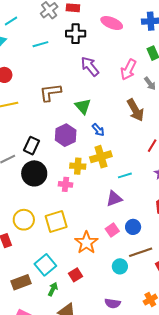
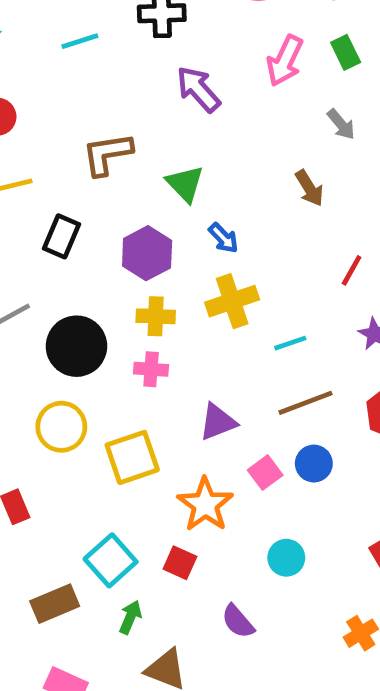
pink arrow: (128, 70) -> (285, 61), moved
brown arrow: (135, 110) -> (309, 188), size x0.7
black rectangle: (31, 146) -> (61, 236), moved
yellow cross: (78, 166) -> (156, 316), moved
purple triangle: (114, 199) -> (218, 422), moved
yellow circle: (24, 220) -> (61, 427), moved
brown line: (141, 252) -> (306, 403), moved
red square: (76, 275) -> (180, 563), moved, turned -32
purple semicircle: (113, 303) -> (238, 621), moved, turned 42

